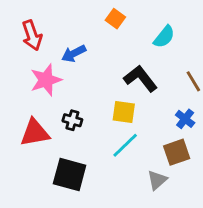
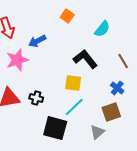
black cross: (72, 120) -> (36, 98), moved
black square: (70, 175) -> (55, 128), moved

